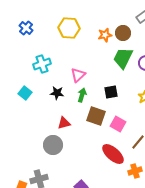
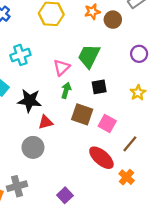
orange star: (105, 35) -> (92, 12), moved
green trapezoid: (123, 58) -> (89, 56), moved
black star: (57, 93) -> (30, 101), moved, size x1.5
orange cross: (135, 171) -> (127, 177), turned -32

